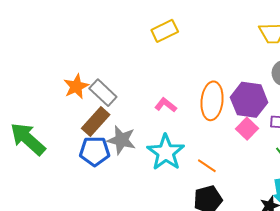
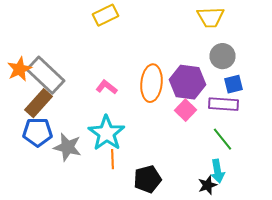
gray rectangle: (103, 93) -> (46, 75), size x1.4
gray star: (121, 140) -> (68, 147), moved
orange line: (207, 166) -> (112, 159), moved, turned 54

